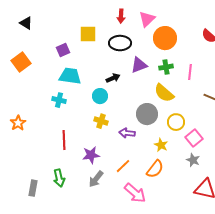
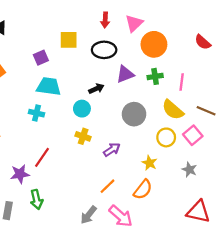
yellow semicircle: (164, 93) -> (173, 110), moved
gray circle: (147, 114) -> (134, 114), moved
purple arrow: (127, 133) -> (112, 150), turned 140
pink square: (194, 138) -> (193, 135), moved
red line: (64, 140) -> (42, 157), turned 36
purple star: (91, 155) -> (20, 174), moved
gray star: (193, 160) -> (189, 170), moved
gray arrow: (96, 179) -> (89, 215), moved

